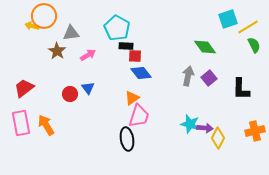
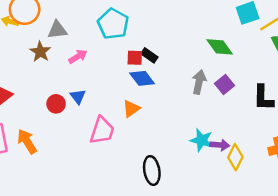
black rectangle: (126, 46) -> (149, 55), moved, turned 32
pink trapezoid: (139, 116) -> (102, 130), moved
black ellipse: (127, 139) -> (152, 170), moved

